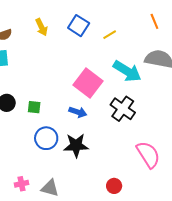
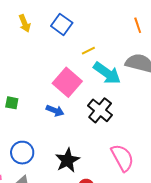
yellow line: (110, 35) -> (88, 51), moved
blue circle: (46, 138) -> (22, 153), moved
black star: (76, 145) -> (67, 160), moved, turned -30

